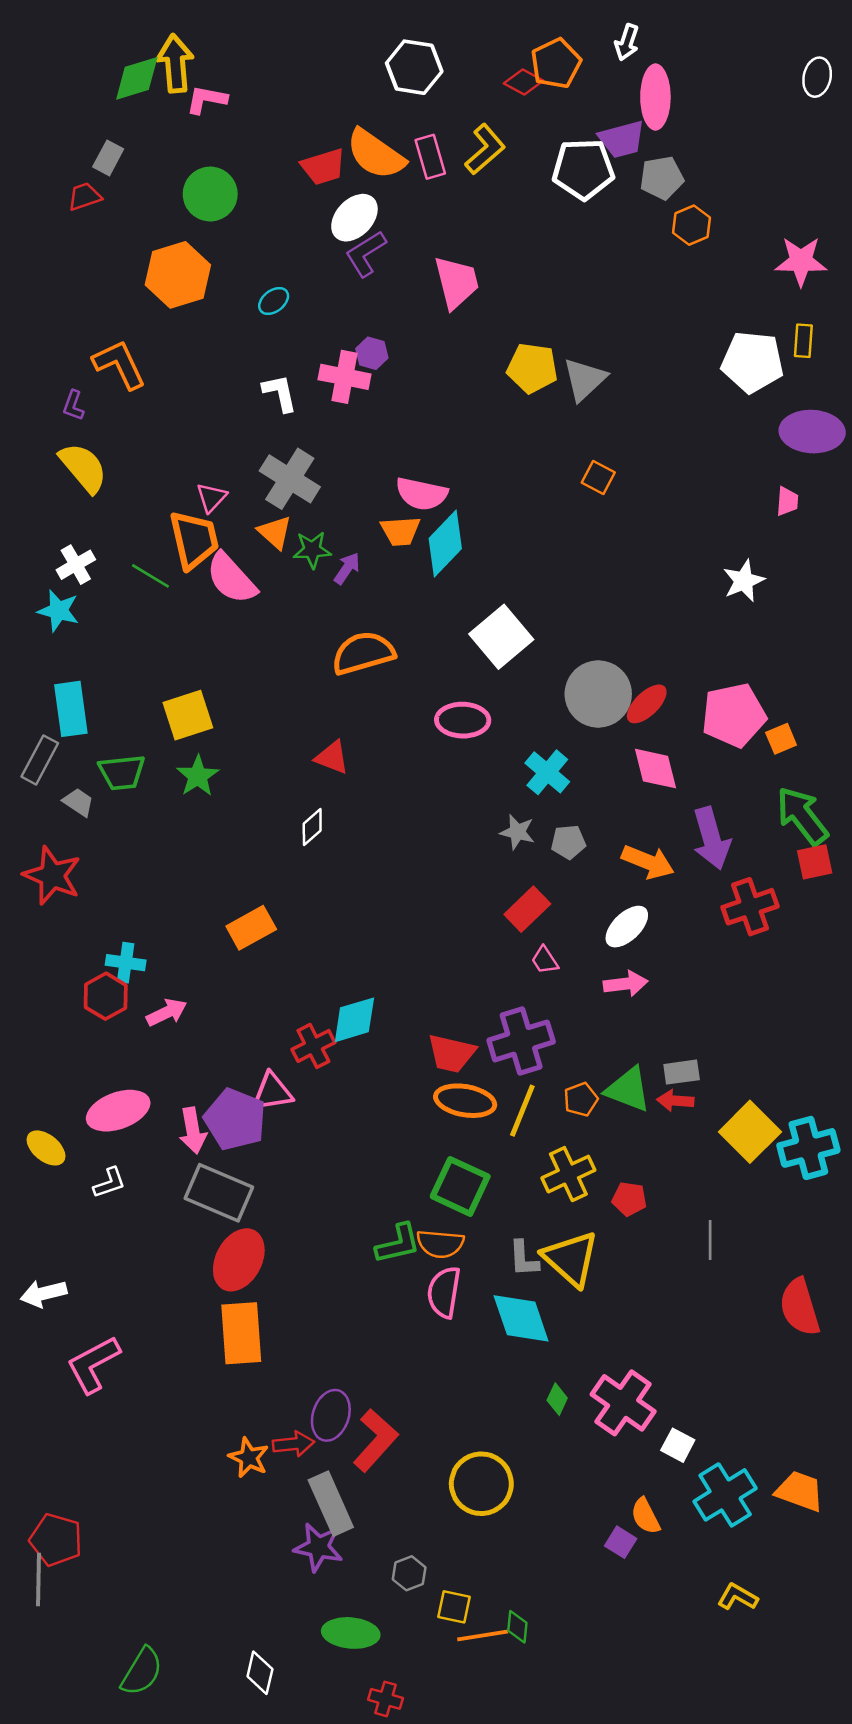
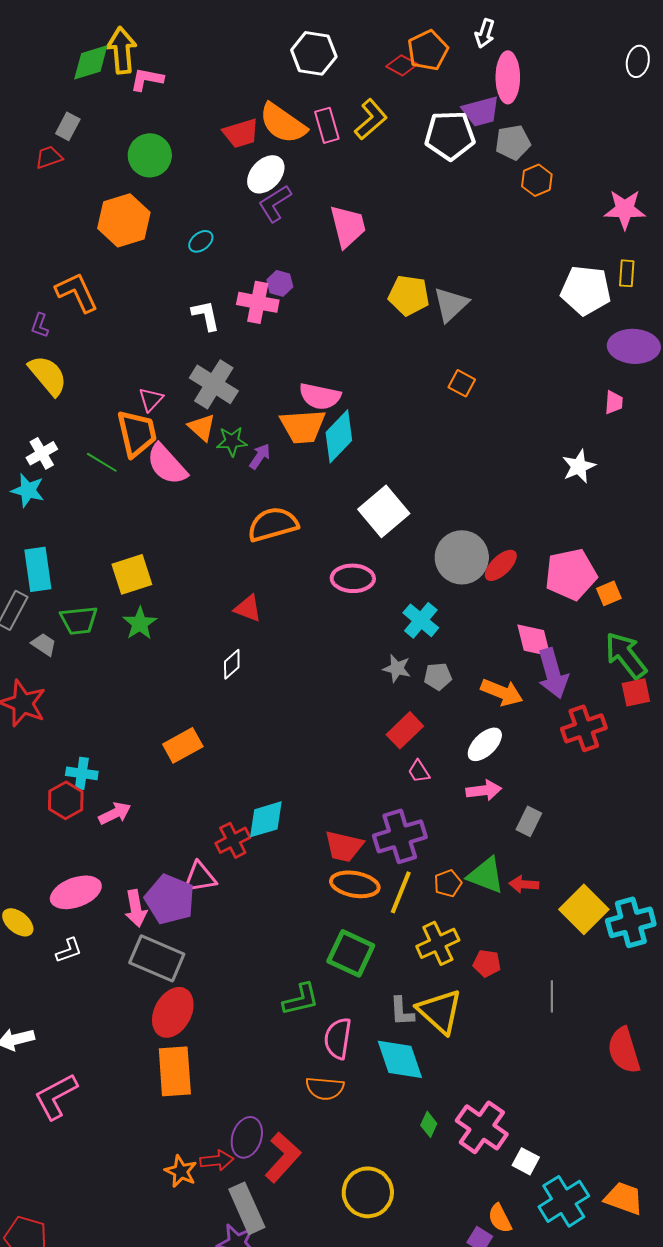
orange trapezoid: (400, 531) -> (303, 426), size x1.4
pink diamond: (655, 769) -> (534, 640), moved
gray rectangle: (682, 1072) -> (529, 821), moved, turned -56
orange semicircle: (440, 1244) -> (325, 1088), moved

